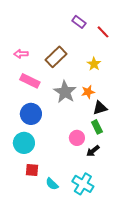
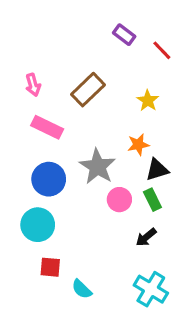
pink arrow: (21, 54) -> (33, 85), turned -104
gray star: (65, 92) -> (97, 167), moved
pink circle: (77, 138) -> (119, 200), moved
cyan cross: (83, 184) -> (151, 289), moved

